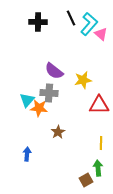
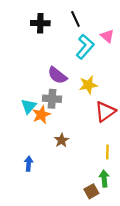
cyan L-shape: (89, 24) -> (85, 47), moved
red triangle: (99, 105) -> (105, 112), turned -35
orange star: (39, 108) -> (41, 115), turned -30

